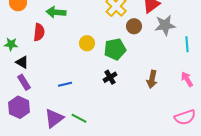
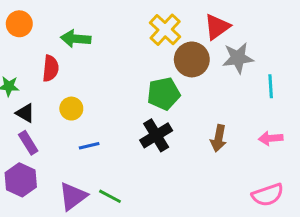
brown circle: (134, 26) -> (192, 59), size x1.5
yellow circle: (87, 43) -> (71, 109), moved
black cross: (110, 77) -> (156, 135), size x1.5
pink arrow: (187, 79) -> (271, 138), turned -63

